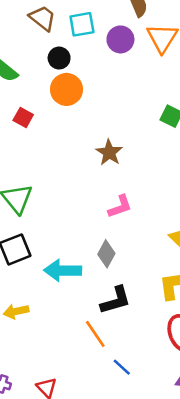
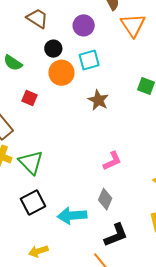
cyan square: (82, 24) -> (89, 60), moved
purple circle: (120, 39) -> (84, 25), moved
brown star: (109, 152) -> (98, 100), moved

